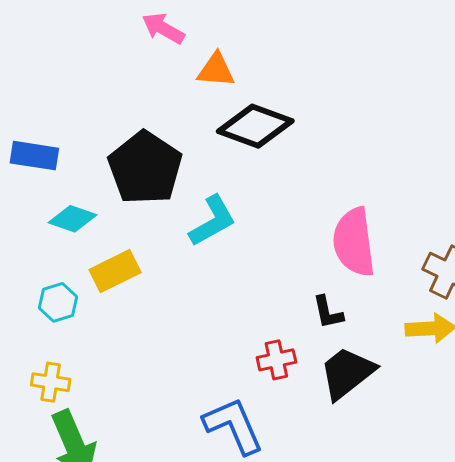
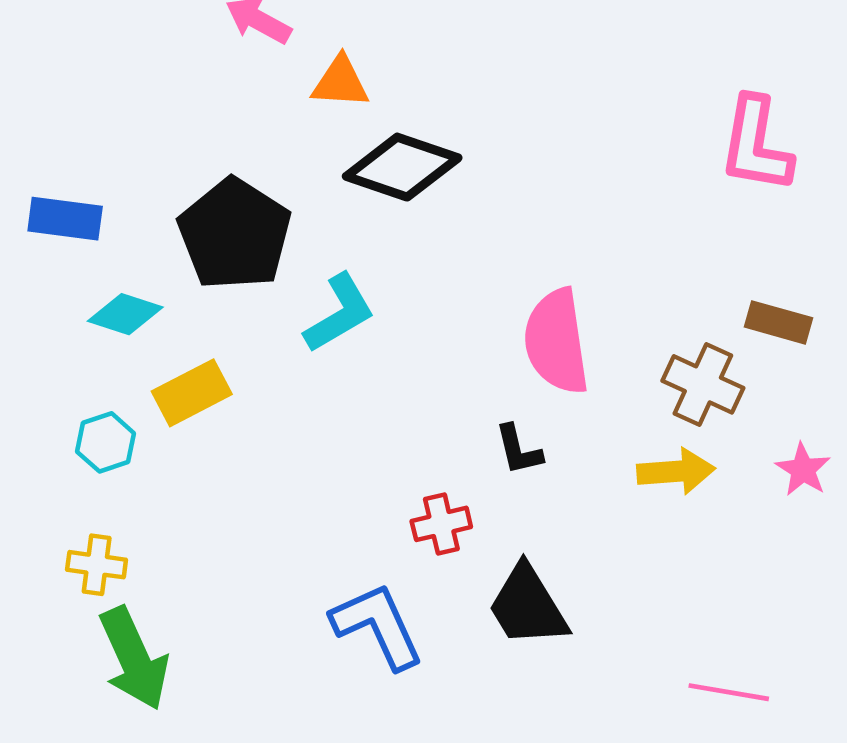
black trapezoid: (347, 373) -> (528, 606), moved, turned -82

